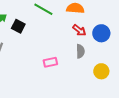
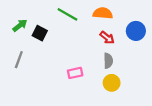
blue circle: (101, 33) -> (136, 31), moved
yellow circle: (101, 71) -> (112, 83), moved

